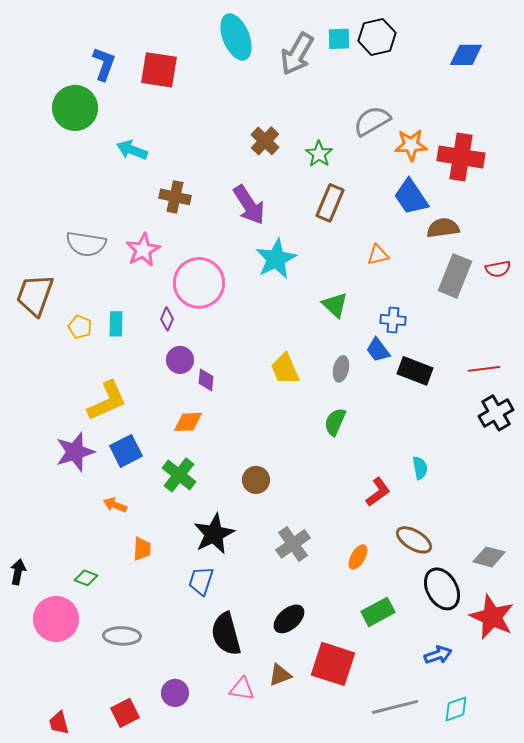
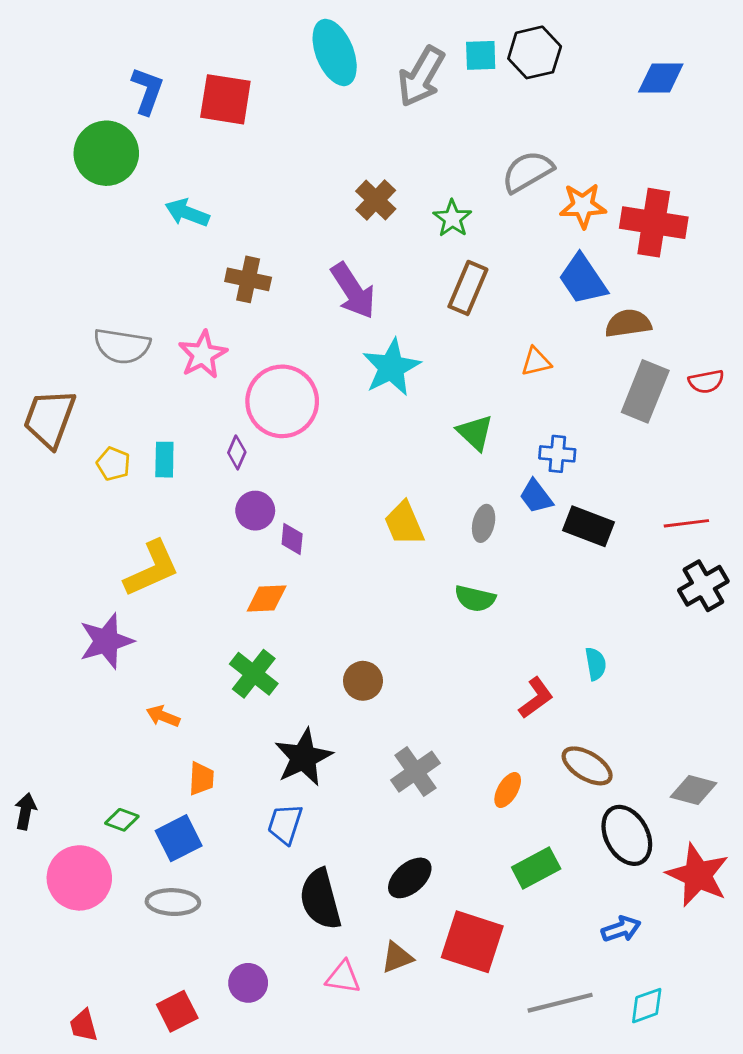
green semicircle: (335, 422) -> (475, 599), turned -100
blue square: (126, 451) -> (179, 838), moved

